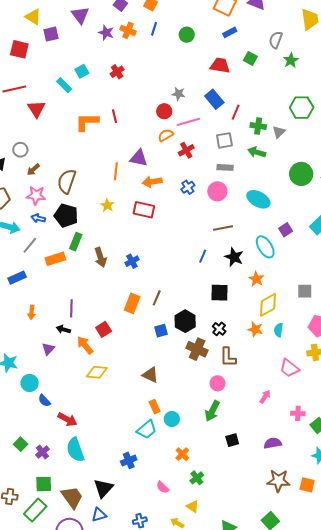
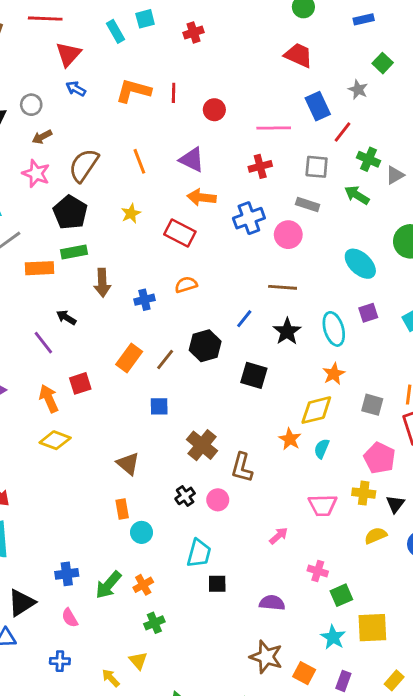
red trapezoid: (220, 65) -> (298, 55), moved
gray star: (179, 94) -> (358, 90), moved
red circle: (164, 111) -> (214, 110), moved
orange semicircle: (166, 135) -> (186, 285), moved
orange line: (116, 171) -> (139, 161), moved, turned -42
blue cross: (188, 187) -> (249, 218), size x1.5
cyan ellipse: (258, 199) -> (360, 264), moved
blue arrow: (38, 218) -> (76, 89), moved
green rectangle: (76, 242) -> (74, 252), turned 42
orange star: (256, 279) -> (334, 374), moved
purple line: (71, 308) -> (43, 343), turned -54
black hexagon: (185, 321) -> (205, 346), moved
black arrow: (63, 329) -> (66, 317), moved
black cross: (219, 329) -> (185, 496), moved
pink trapezoid: (289, 368) -> (323, 505), turned -55
green arrow: (212, 411) -> (108, 585), moved
cyan trapezoid: (147, 430) -> (199, 553), moved, turned -50
pink semicircle: (163, 487) -> (70, 618), moved

